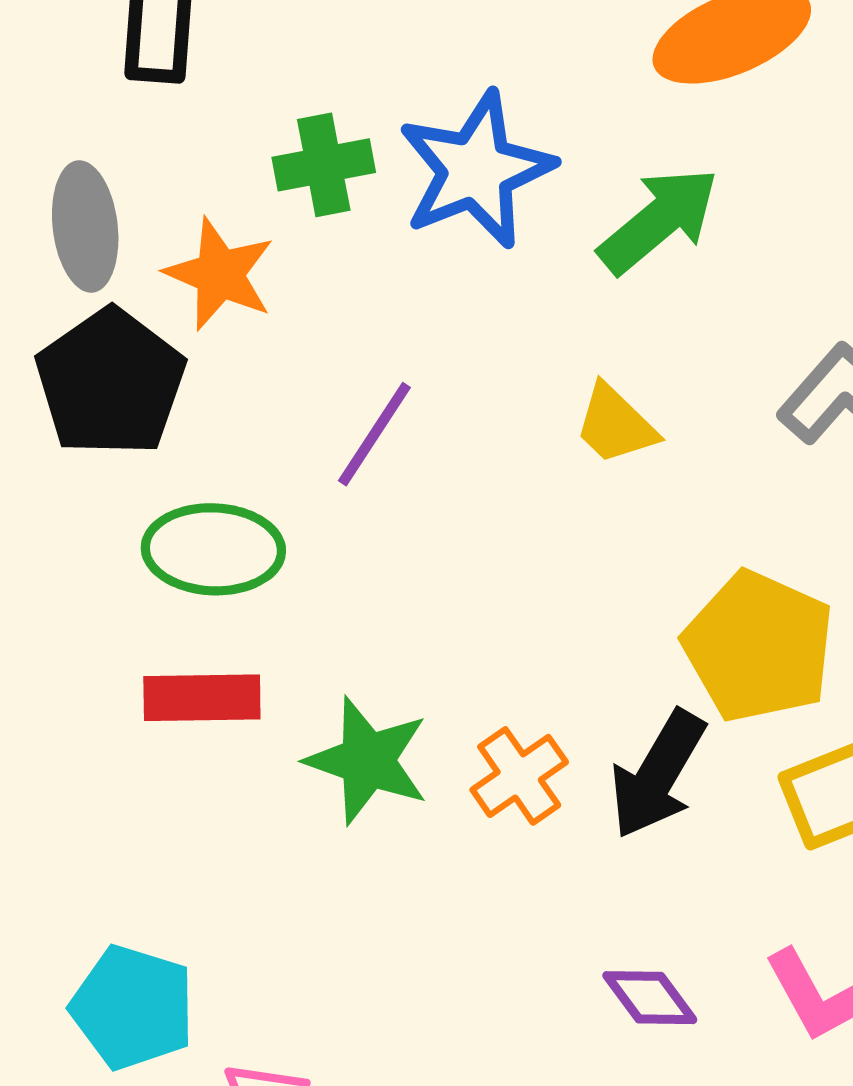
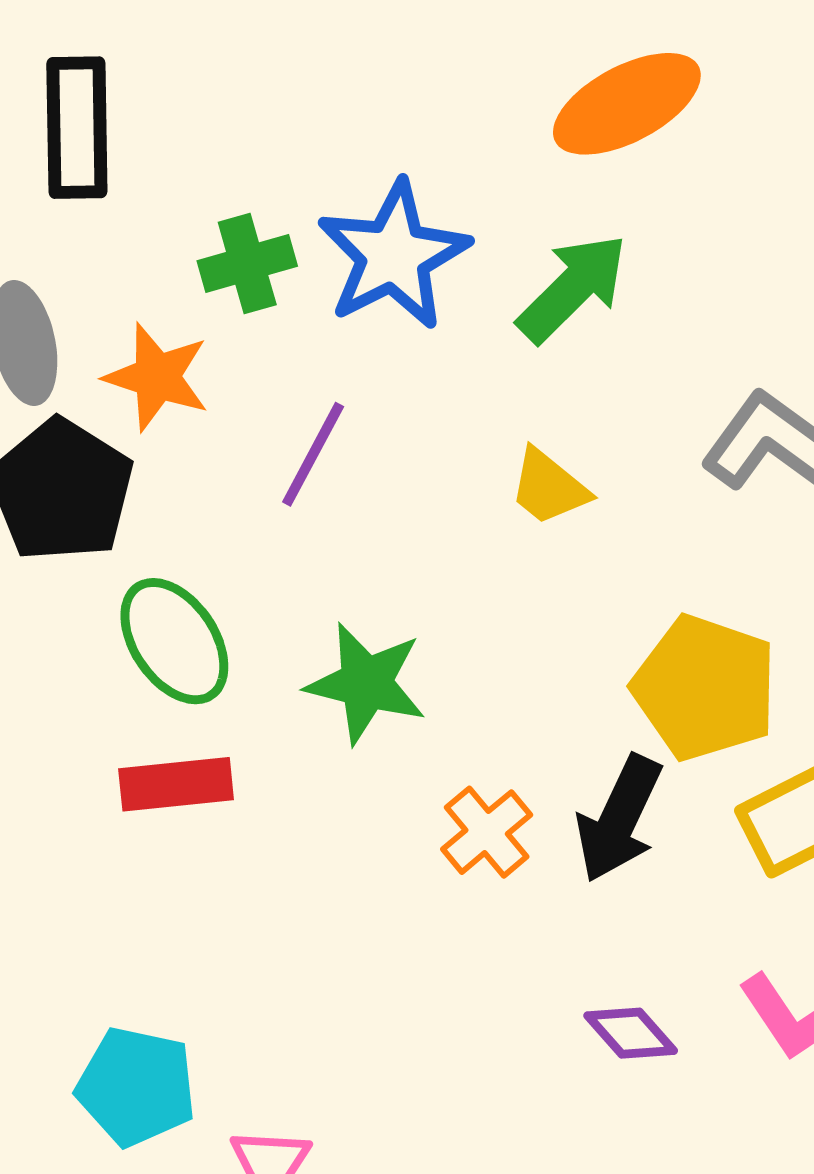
purple line: (374, 434) -> (313, 454), moved
green ellipse: (213, 549) -> (174, 641), turned 59
green star: (367, 760) -> (366, 683), moved

